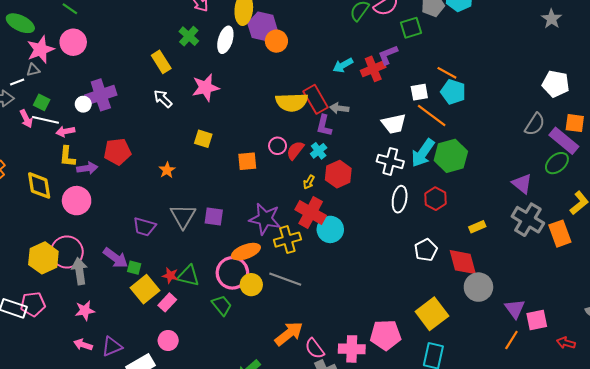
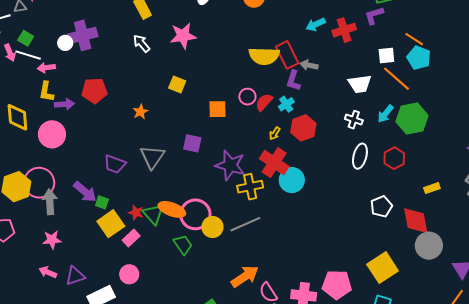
purple L-shape: (388, 55) -> (374, 15), moved
cyan arrow: (423, 153) -> (385, 114), size x0.7
white cross: (390, 161) -> (354, 120), size x0.7
purple square: (214, 217) -> (192, 143), moved
orange ellipse: (246, 252) -> (172, 209), moved, turned 36
green triangle: (188, 276) -> (153, 214), turned 30
gray line: (285, 279) -> (245, 224), turned -48

